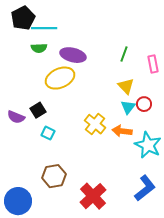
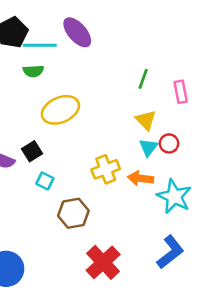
purple ellipse: (73, 55) -> (77, 32), moved, turned 35
yellow cross: (95, 124) -> (106, 169), turned 30
brown hexagon: (54, 176) -> (73, 213), moved

